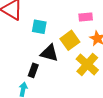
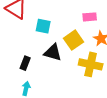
yellow cross: (87, 64) -> (91, 64), turned -30
black rectangle: (33, 70) -> (25, 63), moved

